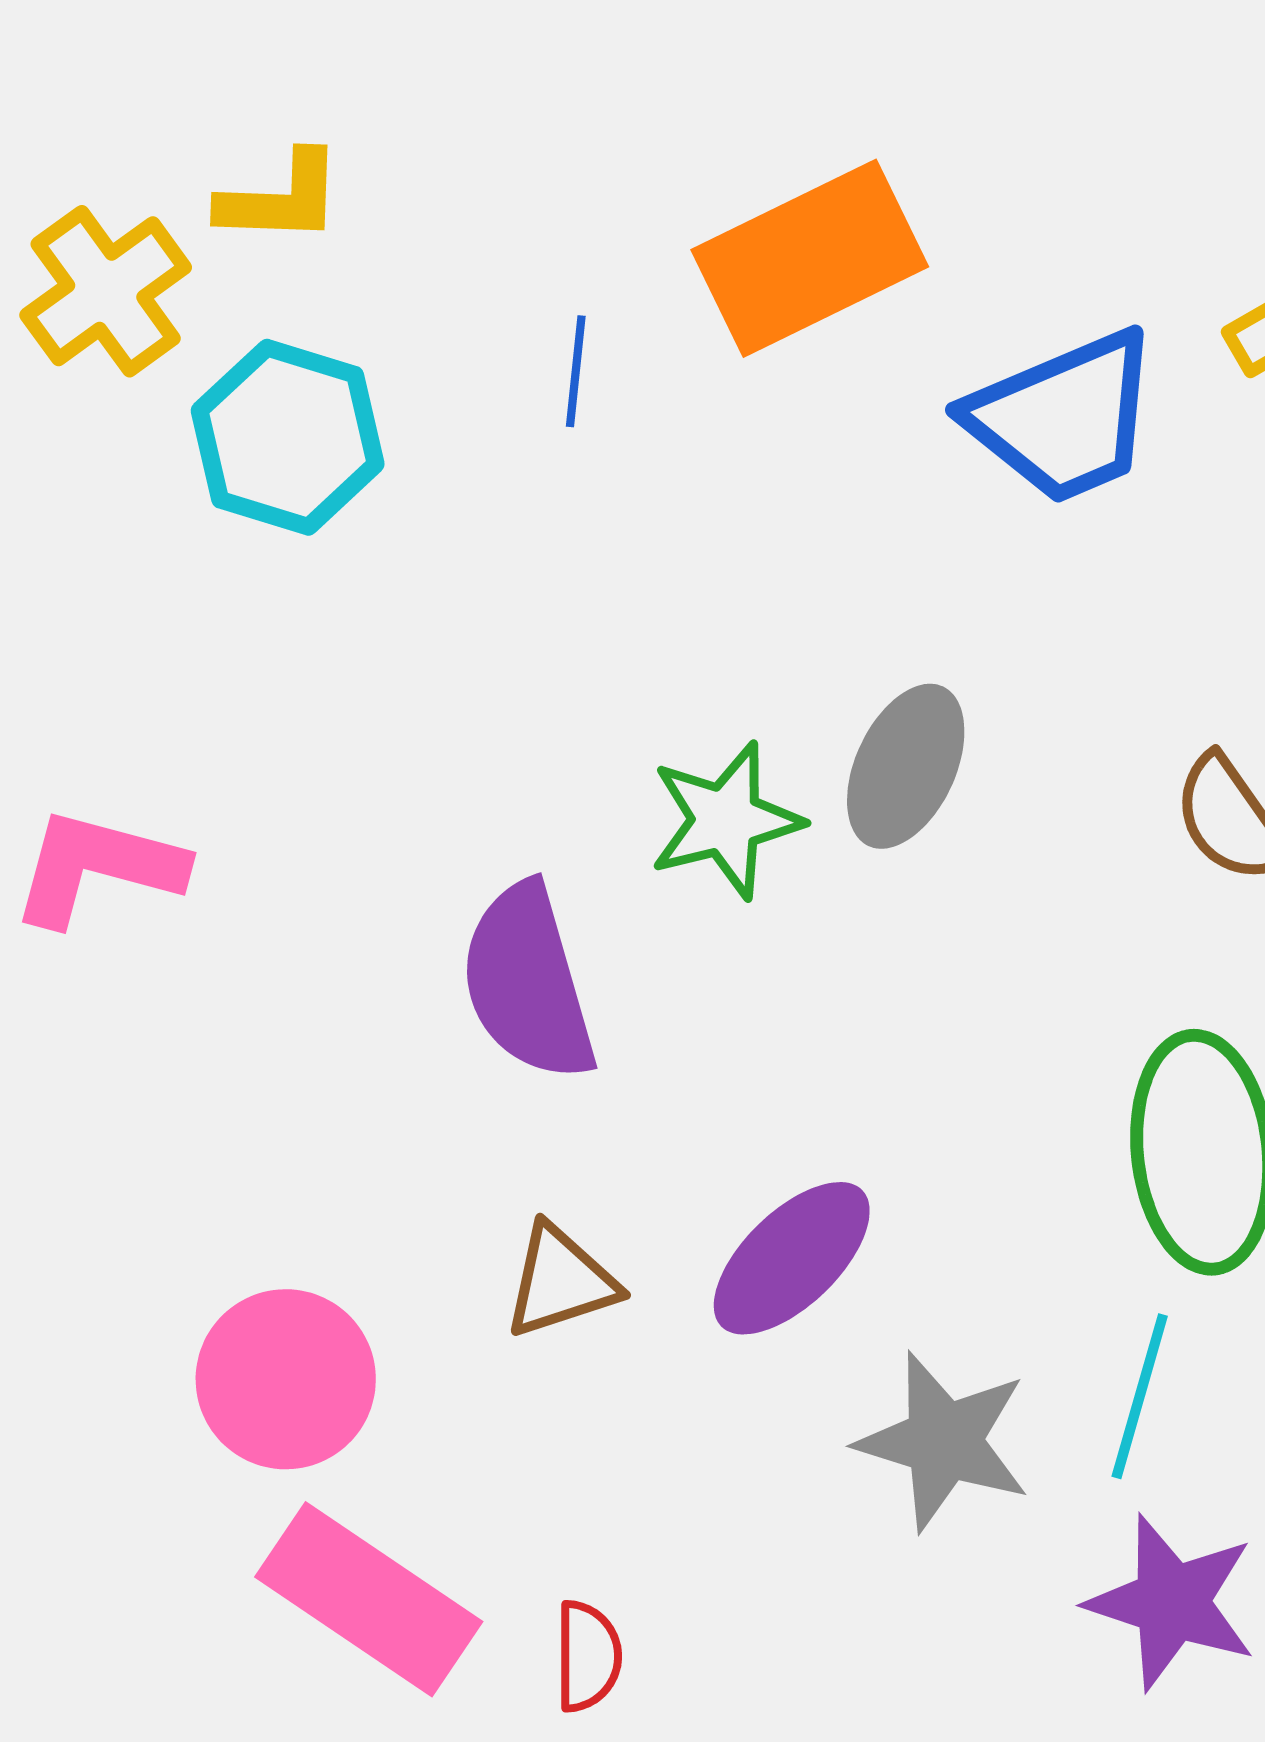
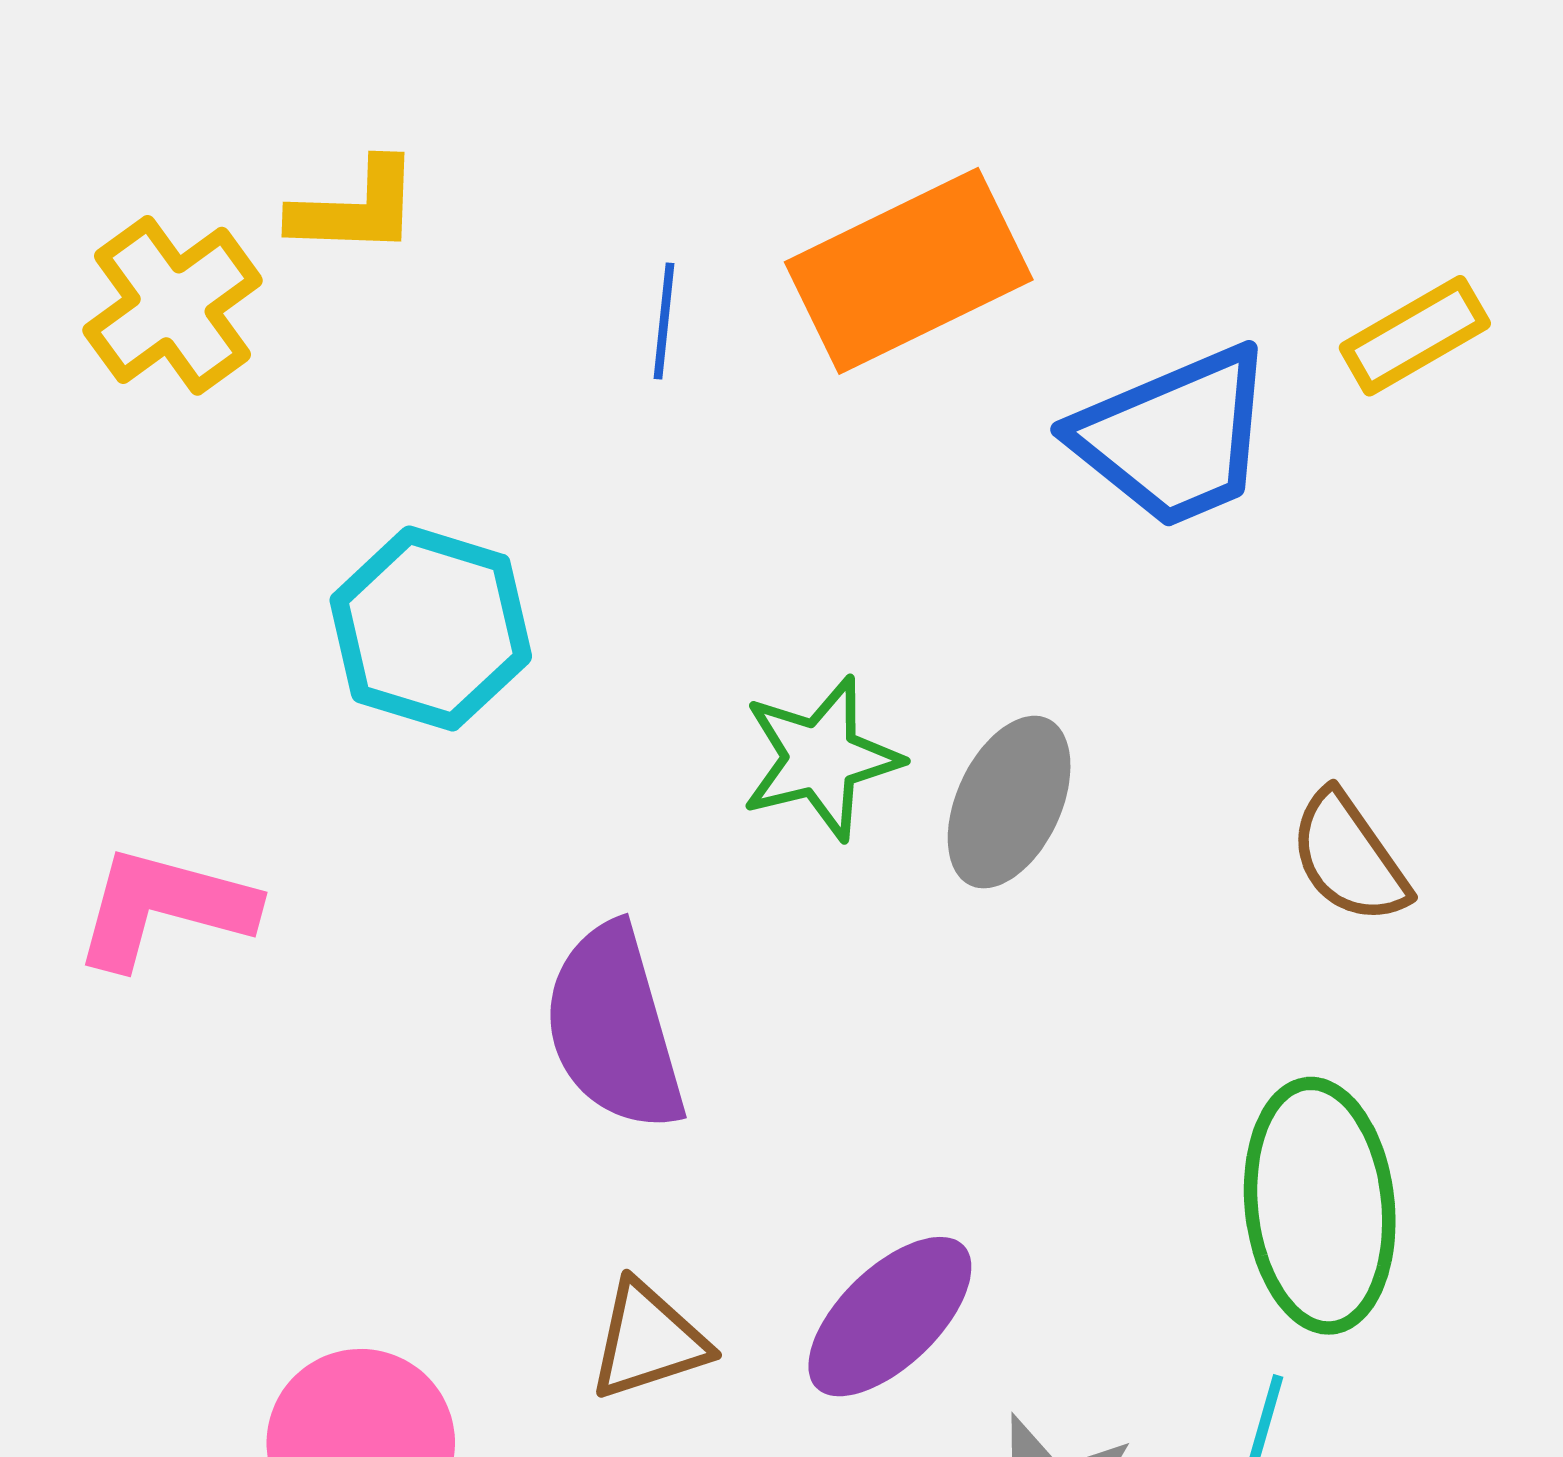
blue line: (576, 371) -> (664, 321), moved
cyan hexagon: (288, 437) -> (431, 628), moved
green star: (726, 820) -> (821, 758), moved

